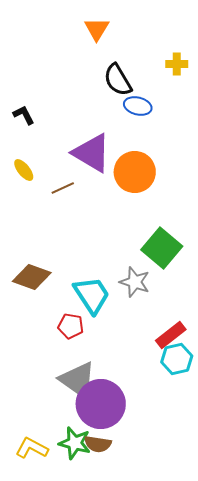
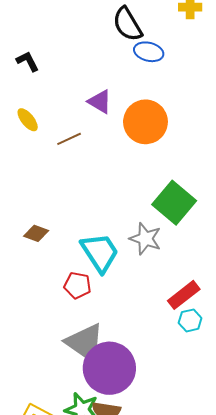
purple triangle: (92, 153) -> (100, 102), size x0.6
brown diamond: (32, 277) -> (36, 233), size x0.6
cyan hexagon: (177, 359) -> (190, 320), size x0.7

